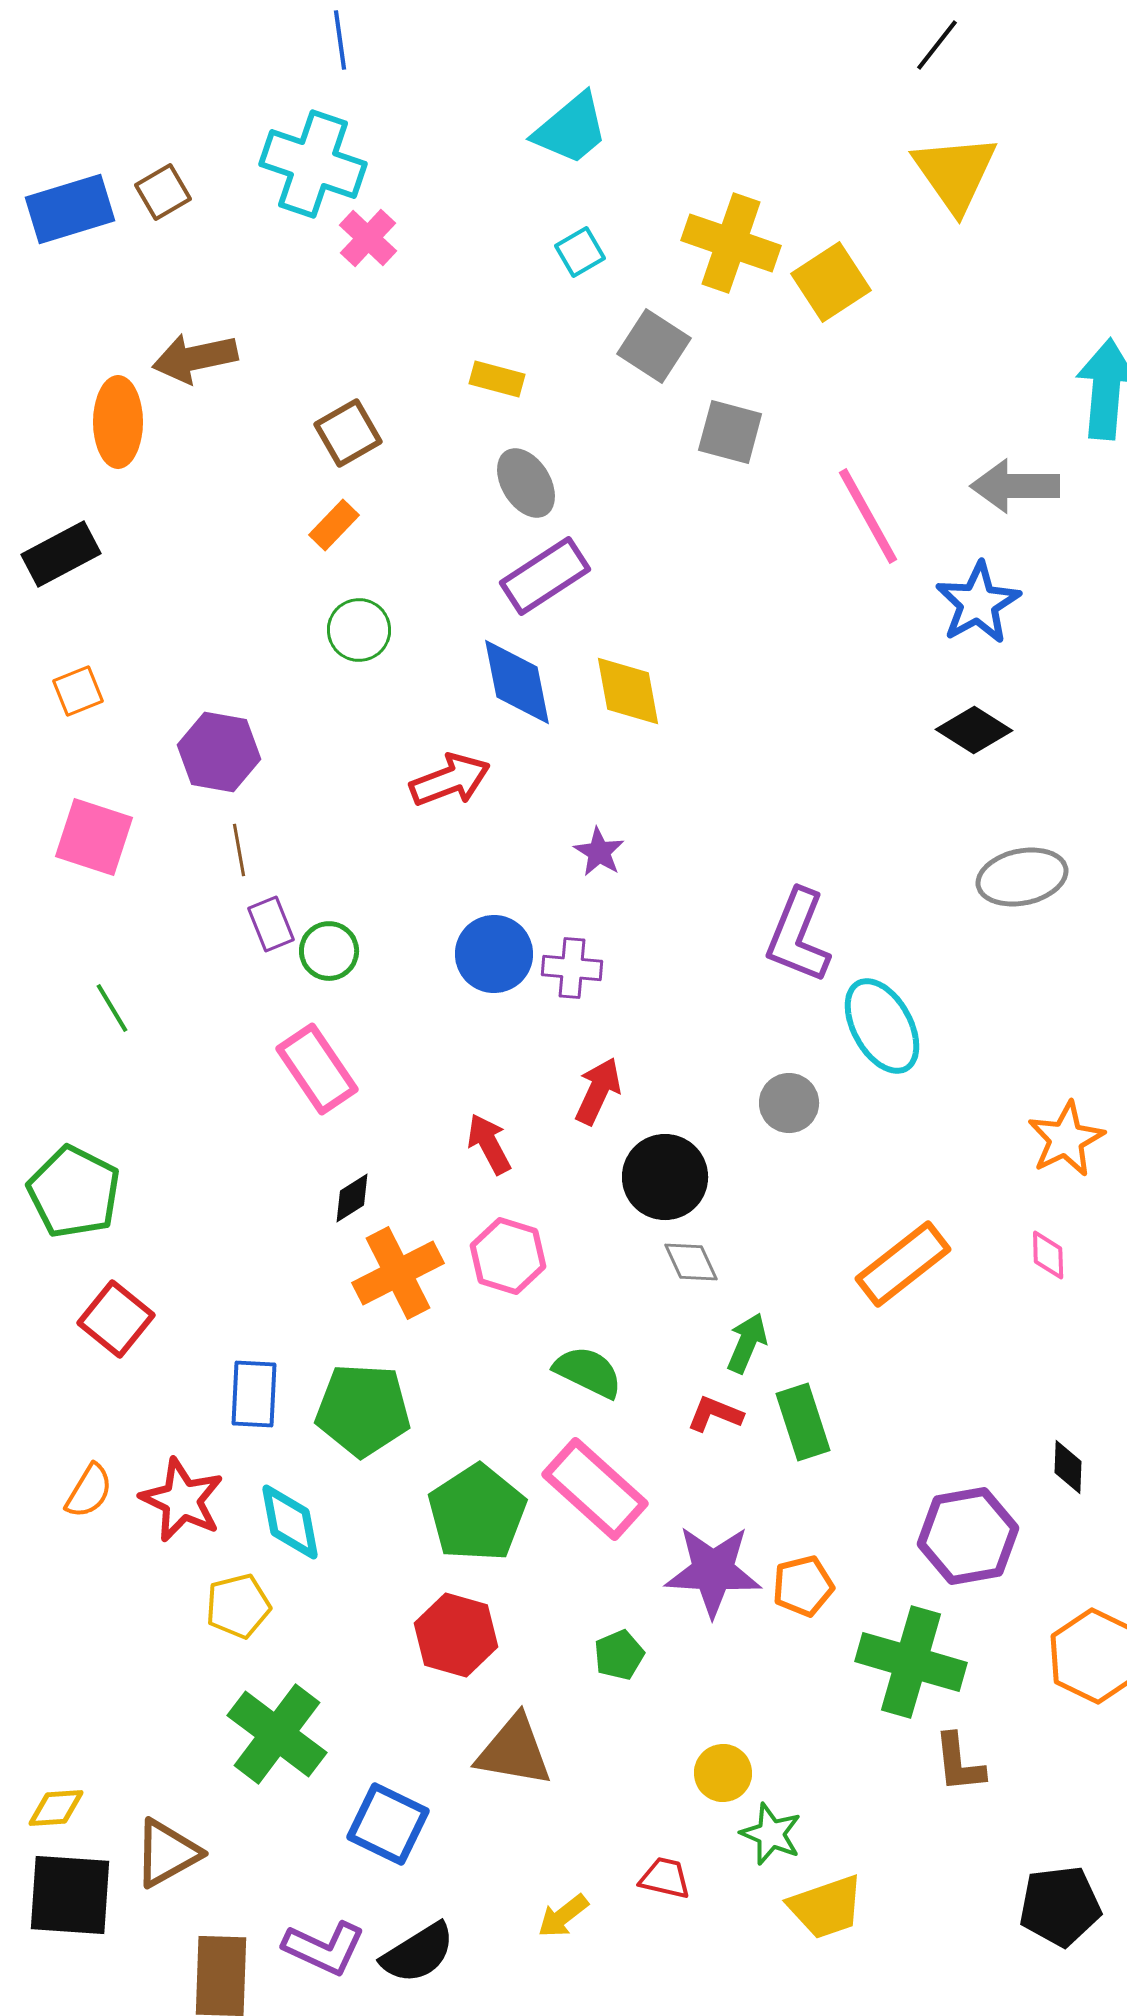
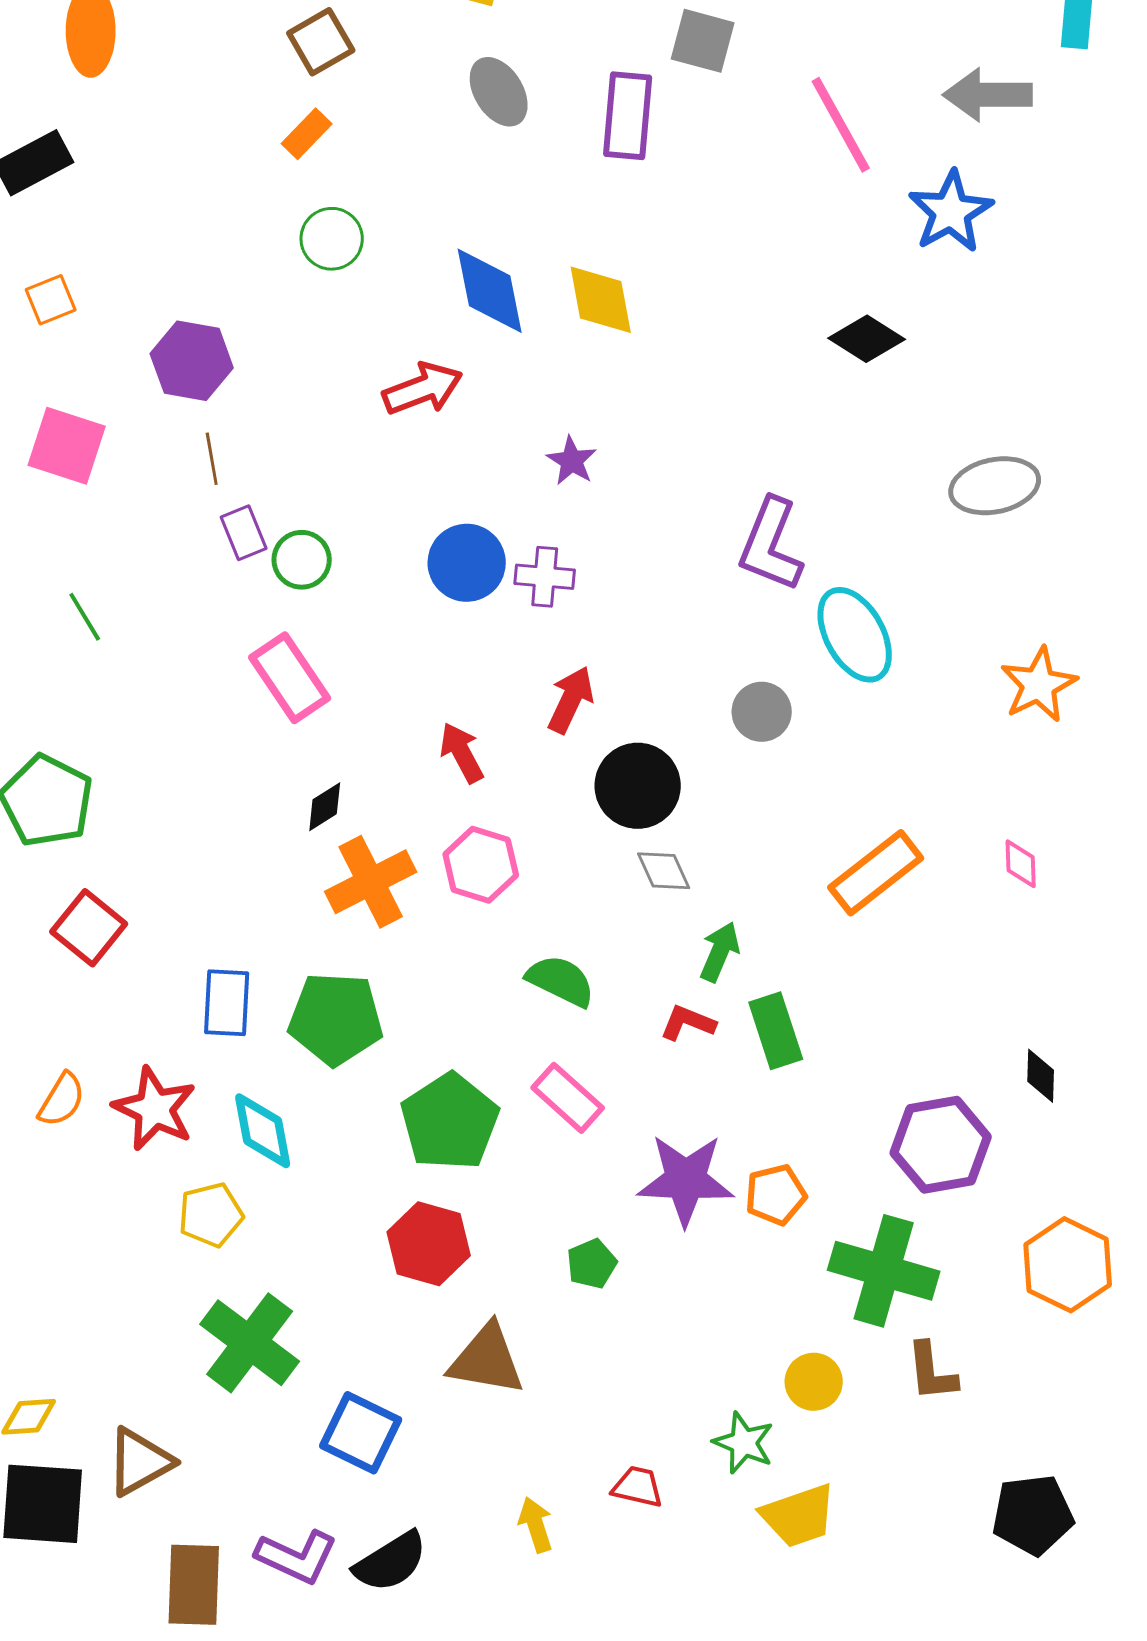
purple rectangle: (545, 576) -> (628, 116), moved, turned -52
black diamond: (974, 730) -> (867, 339), moved
orange star: (1066, 1139) -> (1039, 685), moved
pink rectangle: (595, 1489) -> (568, 1098), size x0.7
yellow circle: (723, 1773) -> (814, 1382), moved
yellow arrow: (563, 1916) -> (536, 1525), turned 110

